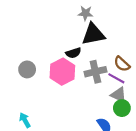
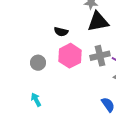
black semicircle: (73, 53) -> (61, 32), moved, turned 32
gray circle: (27, 69) -> (38, 63), moved

